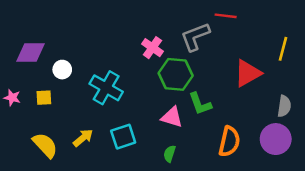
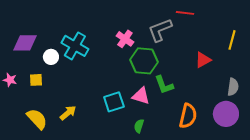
red triangle: (248, 73) -> (203, 60), size x0.7
cyan cross: (106, 88) -> (75, 46), moved
cyan square: (123, 137) -> (114, 102), moved

